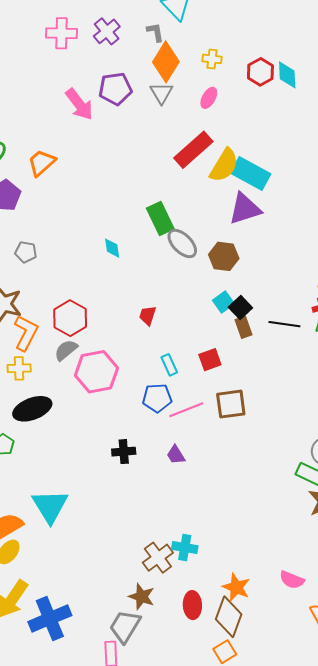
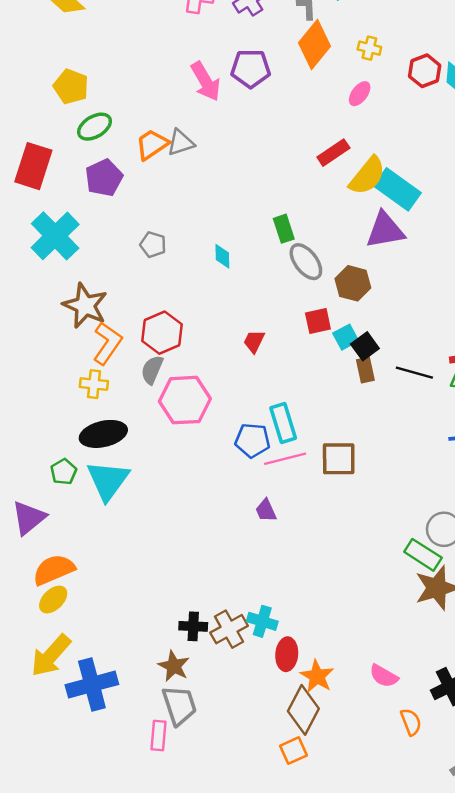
gray triangle: (161, 93) -> (181, 143), moved, turned 35
red rectangle: (193, 150) -> (333, 153), size x0.7
green rectangle: (160, 218) -> (284, 229), size x0.7
gray pentagon: (26, 252) -> (153, 245), moved
gray semicircle: (66, 350) -> (152, 370), turned -35
red square: (210, 360) -> (318, 321), moved
cyan rectangle: (169, 365) -> (283, 423), moved, size x1.5
black cross: (124, 452) -> (193, 626), moved
cyan triangle: (50, 506) -> (108, 480), moved
brown star: (142, 597) -> (174, 666), moved
red ellipse: (192, 605) -> (287, 654), moved
gray trapezoid: (125, 626) -> (179, 705), turned 123

